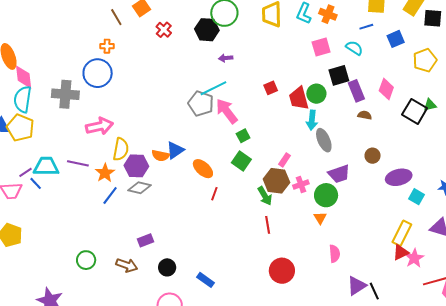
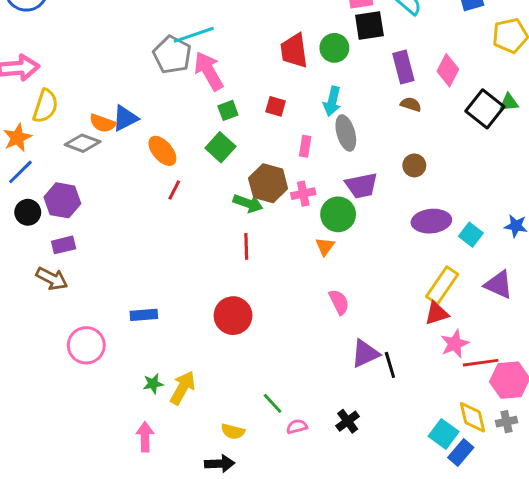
black square: (339, 75) -> (369, 26), moved
red square: (271, 88) -> (276, 106), moved, turned 32
green circle: (316, 94) -> (334, 48), moved
red trapezoid: (299, 98) -> (294, 51), moved
pink rectangle: (285, 160) -> (305, 146), moved, turned -32
purple hexagon: (136, 166) -> (62, 200), moved
purple ellipse: (399, 177) -> (431, 221), moved
gray diamond: (139, 188) -> (83, 143), moved
green arrow: (265, 196) -> (248, 203), turned -48
pink semicircle: (335, 254) -> (339, 302), turned -30
pink star: (414, 258) -> (455, 344), moved
brown arrow: (127, 265) -> (52, 279), moved
black circle: (167, 267) -> (28, 212), moved
red circle: (282, 271) -> (233, 316), moved
blue rectangle: (205, 280) -> (144, 315), turned -48

